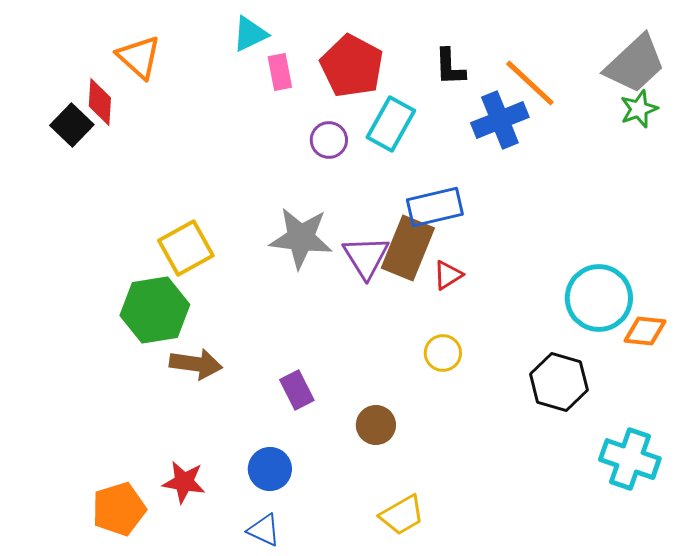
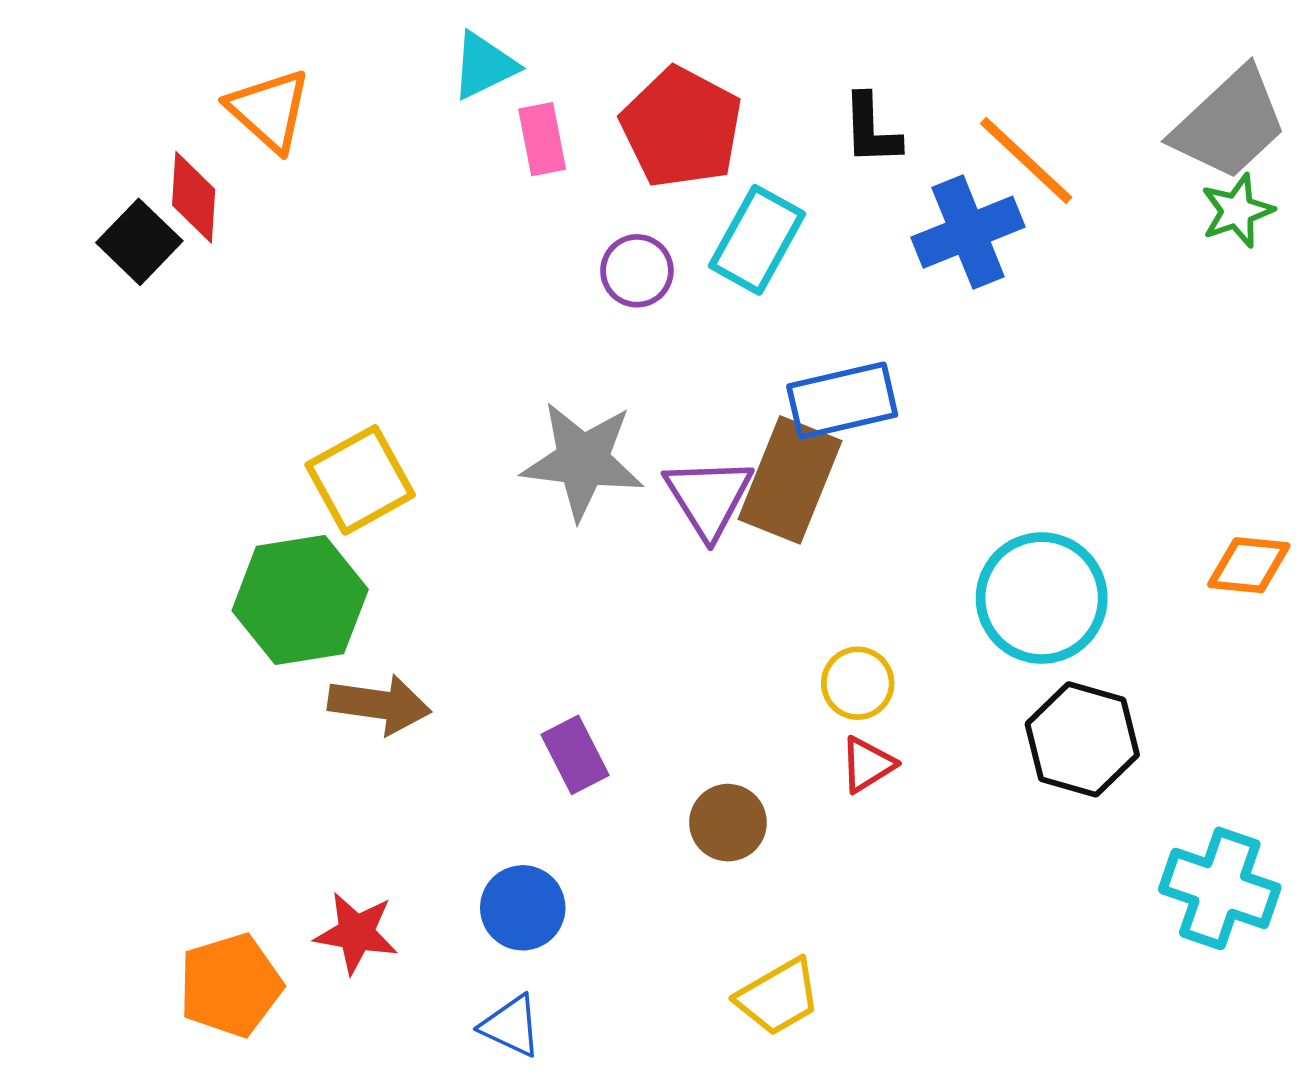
red triangle: (448, 275) -> (867, 765), moved
cyan circle: (599, 298) -> (1042, 598), moved
orange diamond: (645, 331) -> (1249, 565), moved

